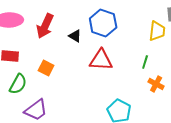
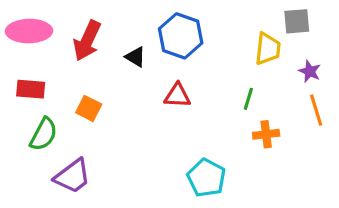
red triangle: (101, 60) -> (177, 96), size x0.7
orange cross: (156, 84) -> (266, 134), turned -35

